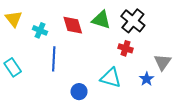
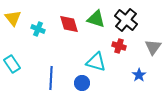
blue line: (54, 59) -> (51, 78), moved
gray triangle: (162, 62) -> (153, 47), moved
cyan triangle: (111, 78) -> (96, 62), moved
blue circle: (79, 92) -> (82, 83), moved

